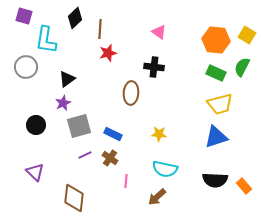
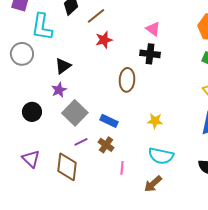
brown line: (100, 29) -> (96, 16), turned 48
pink triangle: (159, 32) -> (153, 29), moved
gray square: (79, 126) -> (75, 113), turned -30
brown diamond: (74, 198) -> (67, 167), moved

